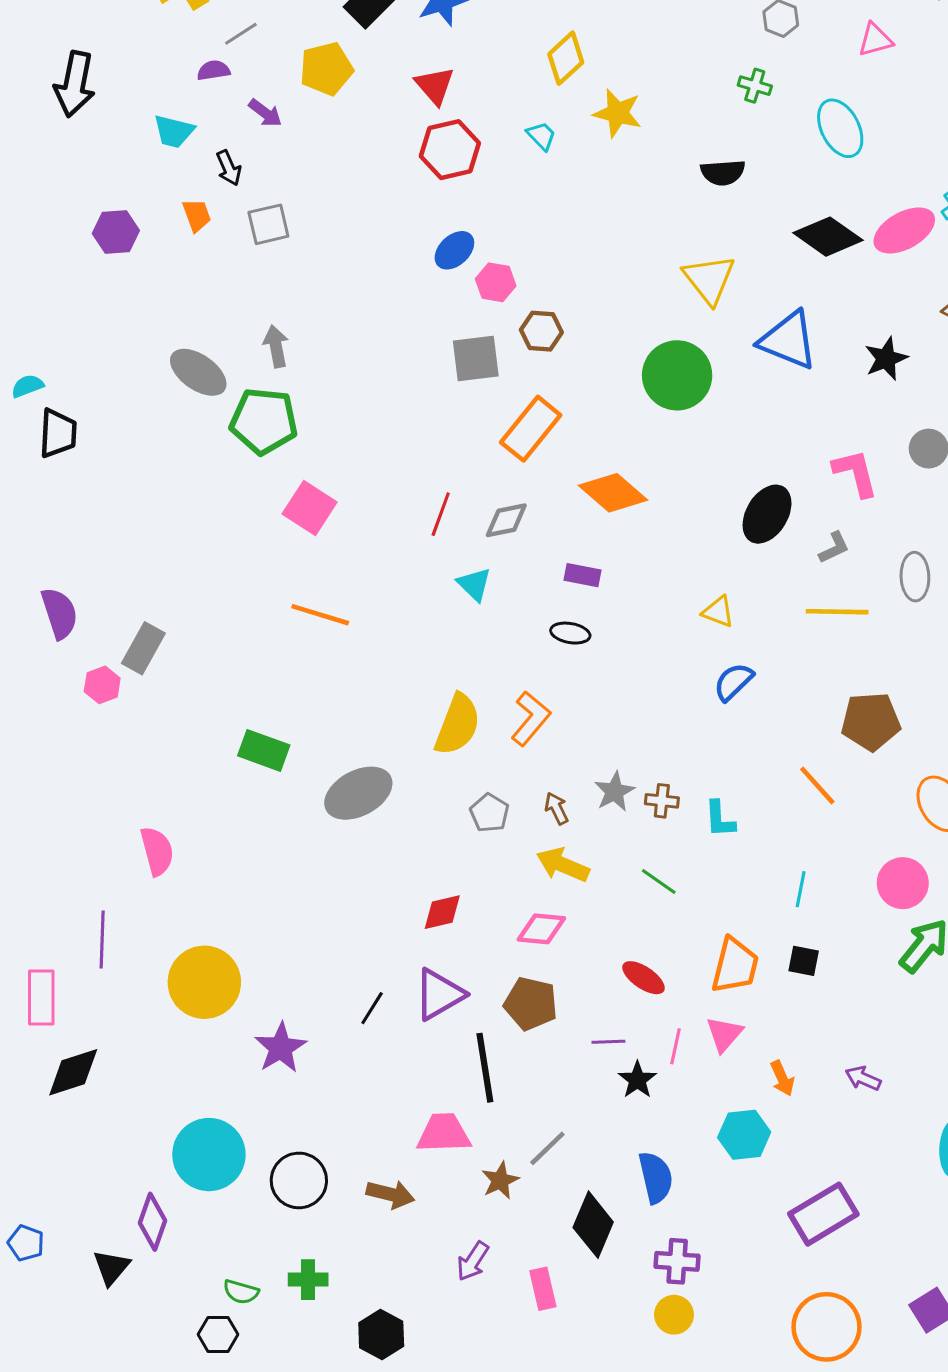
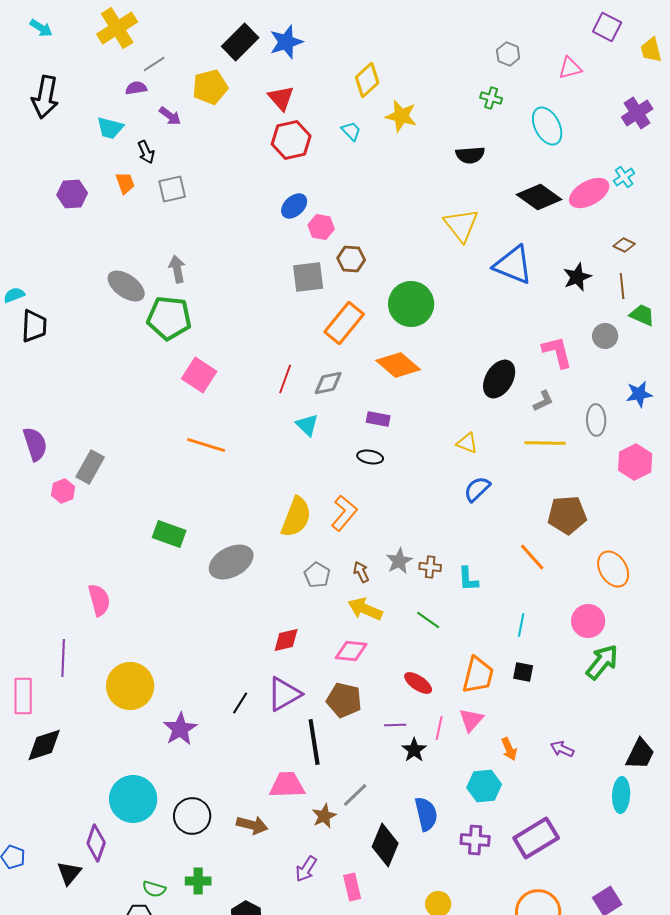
green circle: (677, 375) -> (411, 304), moved
purple cross: (677, 1261) -> (475, 840), moved

